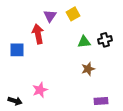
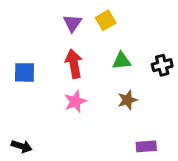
red arrow: (38, 34) -> (74, 64), moved
black cross: (105, 40) -> (162, 65), moved
pink star: (40, 90) -> (75, 101), moved

